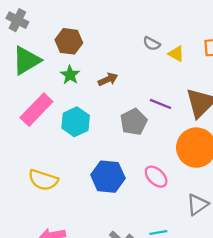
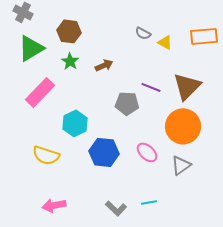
cyan hexagon: (76, 122) -> (75, 123), moved
gray pentagon: (134, 122) -> (127, 103), turned 30
gray triangle: (197, 205) -> (181, 165), moved

